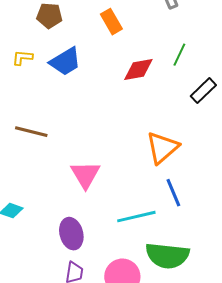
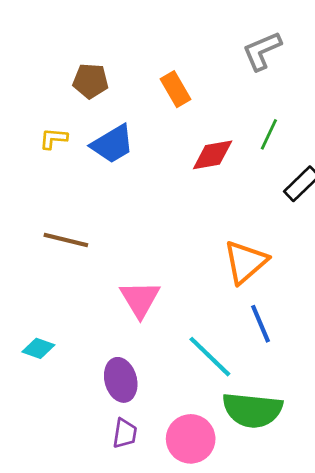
cyan line: (136, 217) -> (210, 357), turned 57

